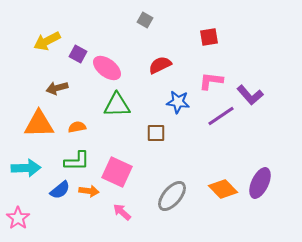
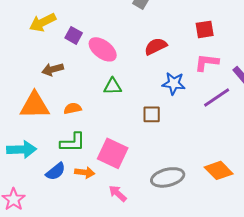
red square: (209, 37) -> (205, 29), moved
green triangle: (117, 105) -> (113, 86), size x0.7
gray ellipse: (172, 196) -> (168, 177), turned 36

